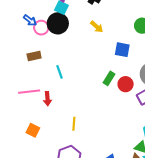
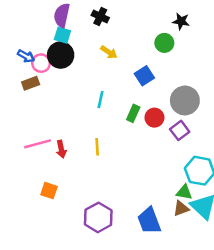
blue square: (122, 50) -> (144, 76), turned -35
brown rectangle: (34, 56) -> (31, 83), moved
cyan line: (59, 72) -> (101, 100), moved, turned 40
yellow line: (74, 124) -> (97, 147), moved

